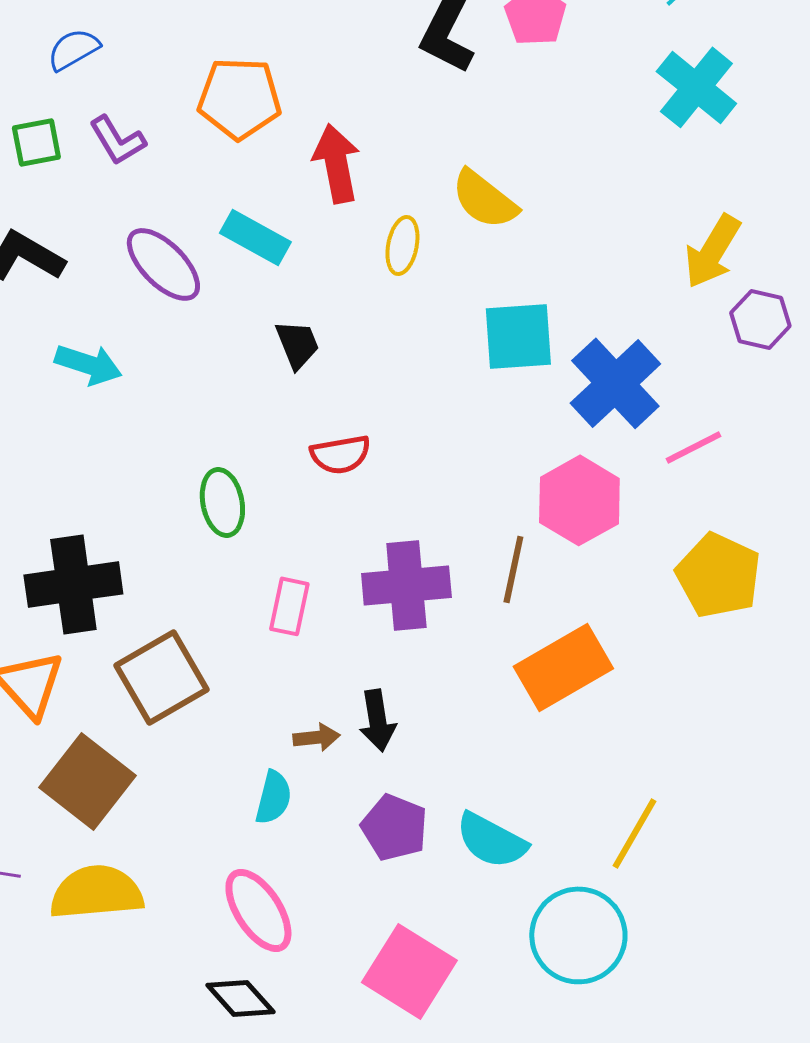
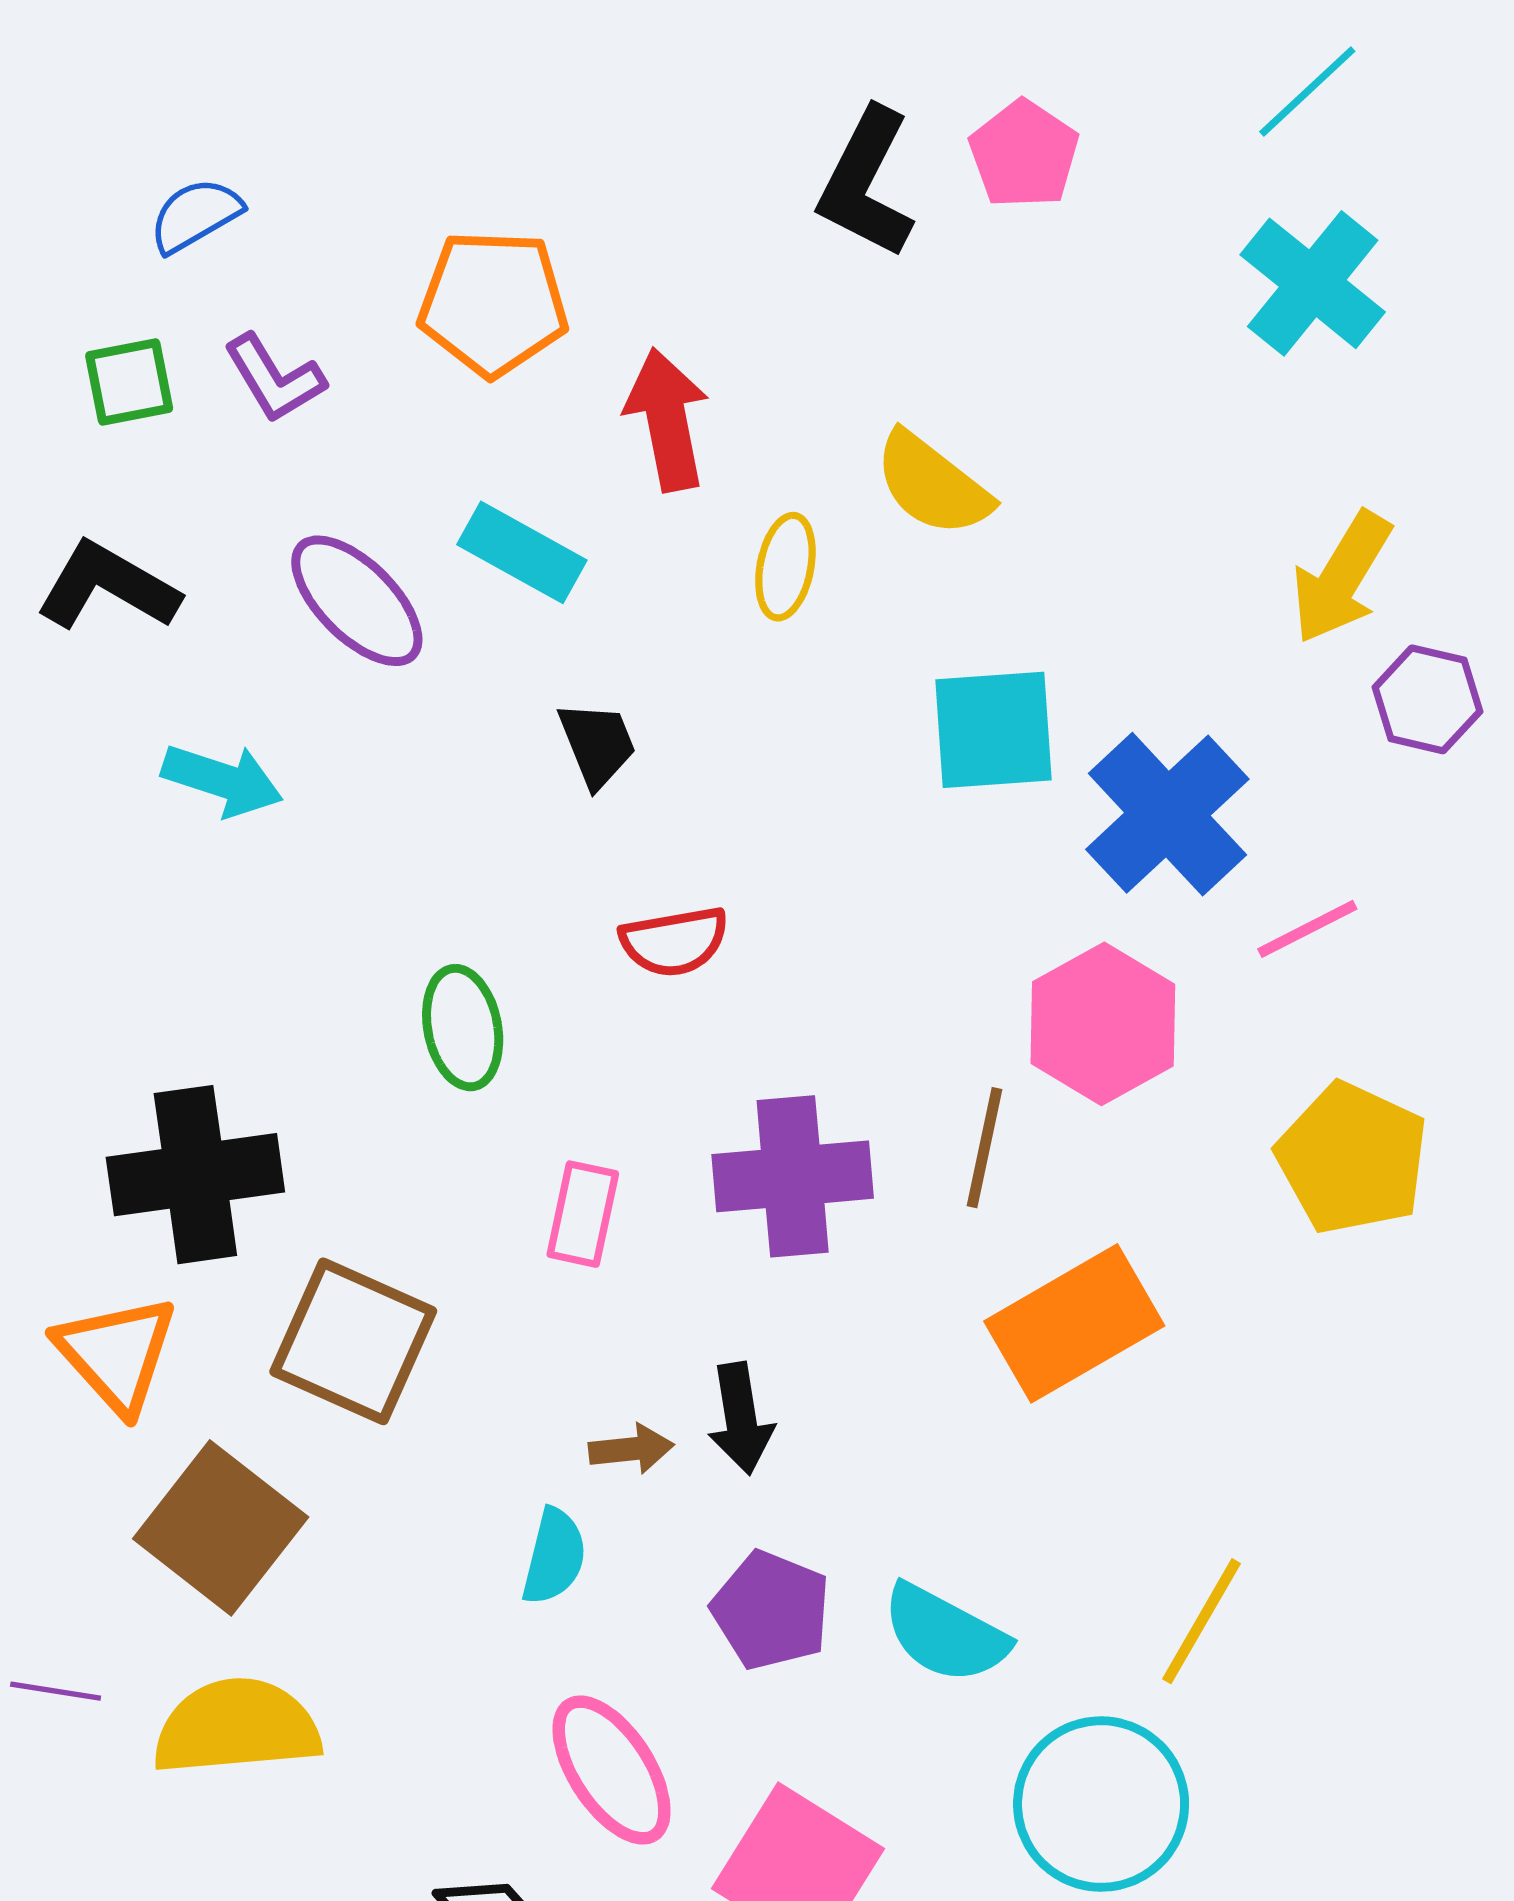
brown square: (161, 677) -> (353, 1341), turned -36
pink ellipse: (258, 910) -> (612, 1770), moved

